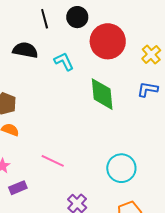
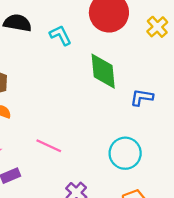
blue L-shape: (147, 89) -> (142, 97), moved

